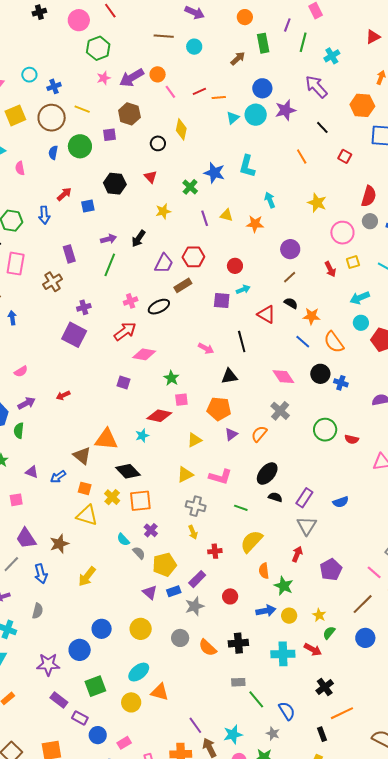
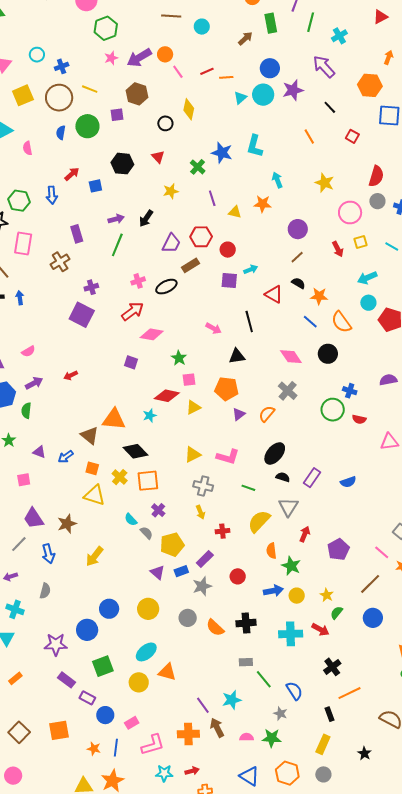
yellow triangle: (226, 215) -> (235, 212), moved
red circle: (235, 266) -> (228, 250), moved
blue cross: (341, 383) -> (350, 391), moved
yellow triangle: (194, 440) -> (193, 407), moved
gray triangle: (307, 526) -> (288, 507), moved
cyan star: (233, 735) -> (232, 700), moved

